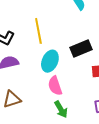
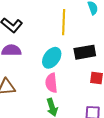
yellow line: (38, 31) -> (64, 22), moved

